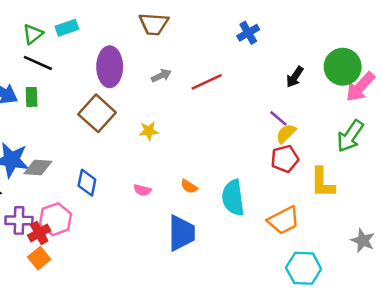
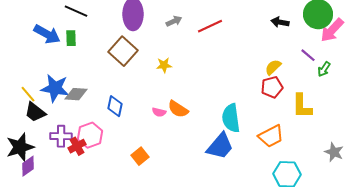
black arrow: (295, 77) -> (280, 22), turned 66
purple line: (278, 118) -> (308, 55), moved
green arrow: (350, 136) -> (324, 69), size x0.6
orange semicircle: (189, 186) -> (178, 109), moved, size x1.5
blue trapezoid: (181, 233) -> (220, 146), moved, turned 40
orange square: (39, 258) -> (140, 156), moved

